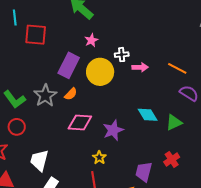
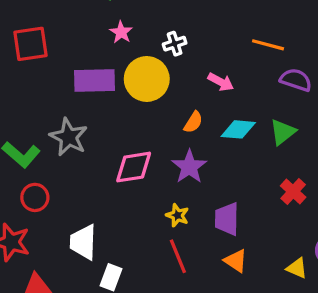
purple rectangle: (69, 65) -> (94, 81), turned 75
pink arrow: (140, 67) -> (221, 82), moved, turned 42
orange semicircle: (71, 94) -> (193, 122), moved
cyan diamond: (148, 115) -> (238, 129), turned -40
purple trapezoid: (144, 172) -> (227, 219), moved

